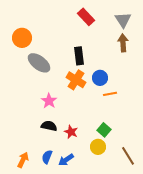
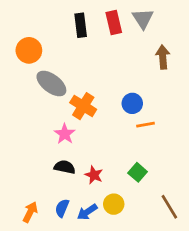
red rectangle: (86, 17) -> (114, 23), turned 30
gray triangle: (123, 20) -> (143, 19), moved
black rectangle: (79, 56) -> (81, 25), moved
orange cross: (76, 80) -> (83, 106), moved
yellow circle: (98, 147) -> (114, 204), moved

